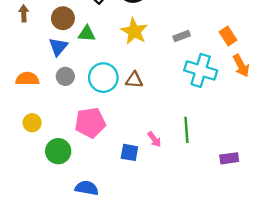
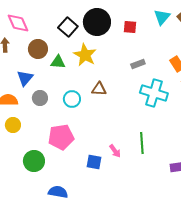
yellow star: (134, 31) -> (85, 55), moved
blue triangle: (58, 47) -> (25, 78), moved
cyan circle: (103, 78) -> (72, 99), size x0.7
brown triangle: (134, 80) -> (99, 89), moved
yellow circle: (32, 123) -> (13, 125), moved

